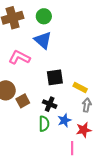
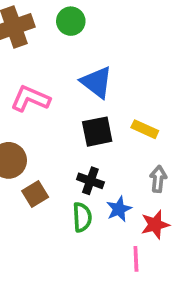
blue triangle: (43, 40) -> (97, 82), moved
yellow rectangle: (80, 87) -> (145, 129), moved
brown square: (23, 101) -> (35, 194), moved

